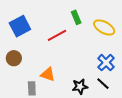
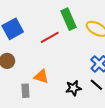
green rectangle: (76, 17) -> (69, 19), size x1.5

